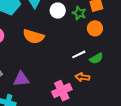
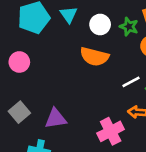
orange semicircle: (33, 36) -> (94, 57), moved

